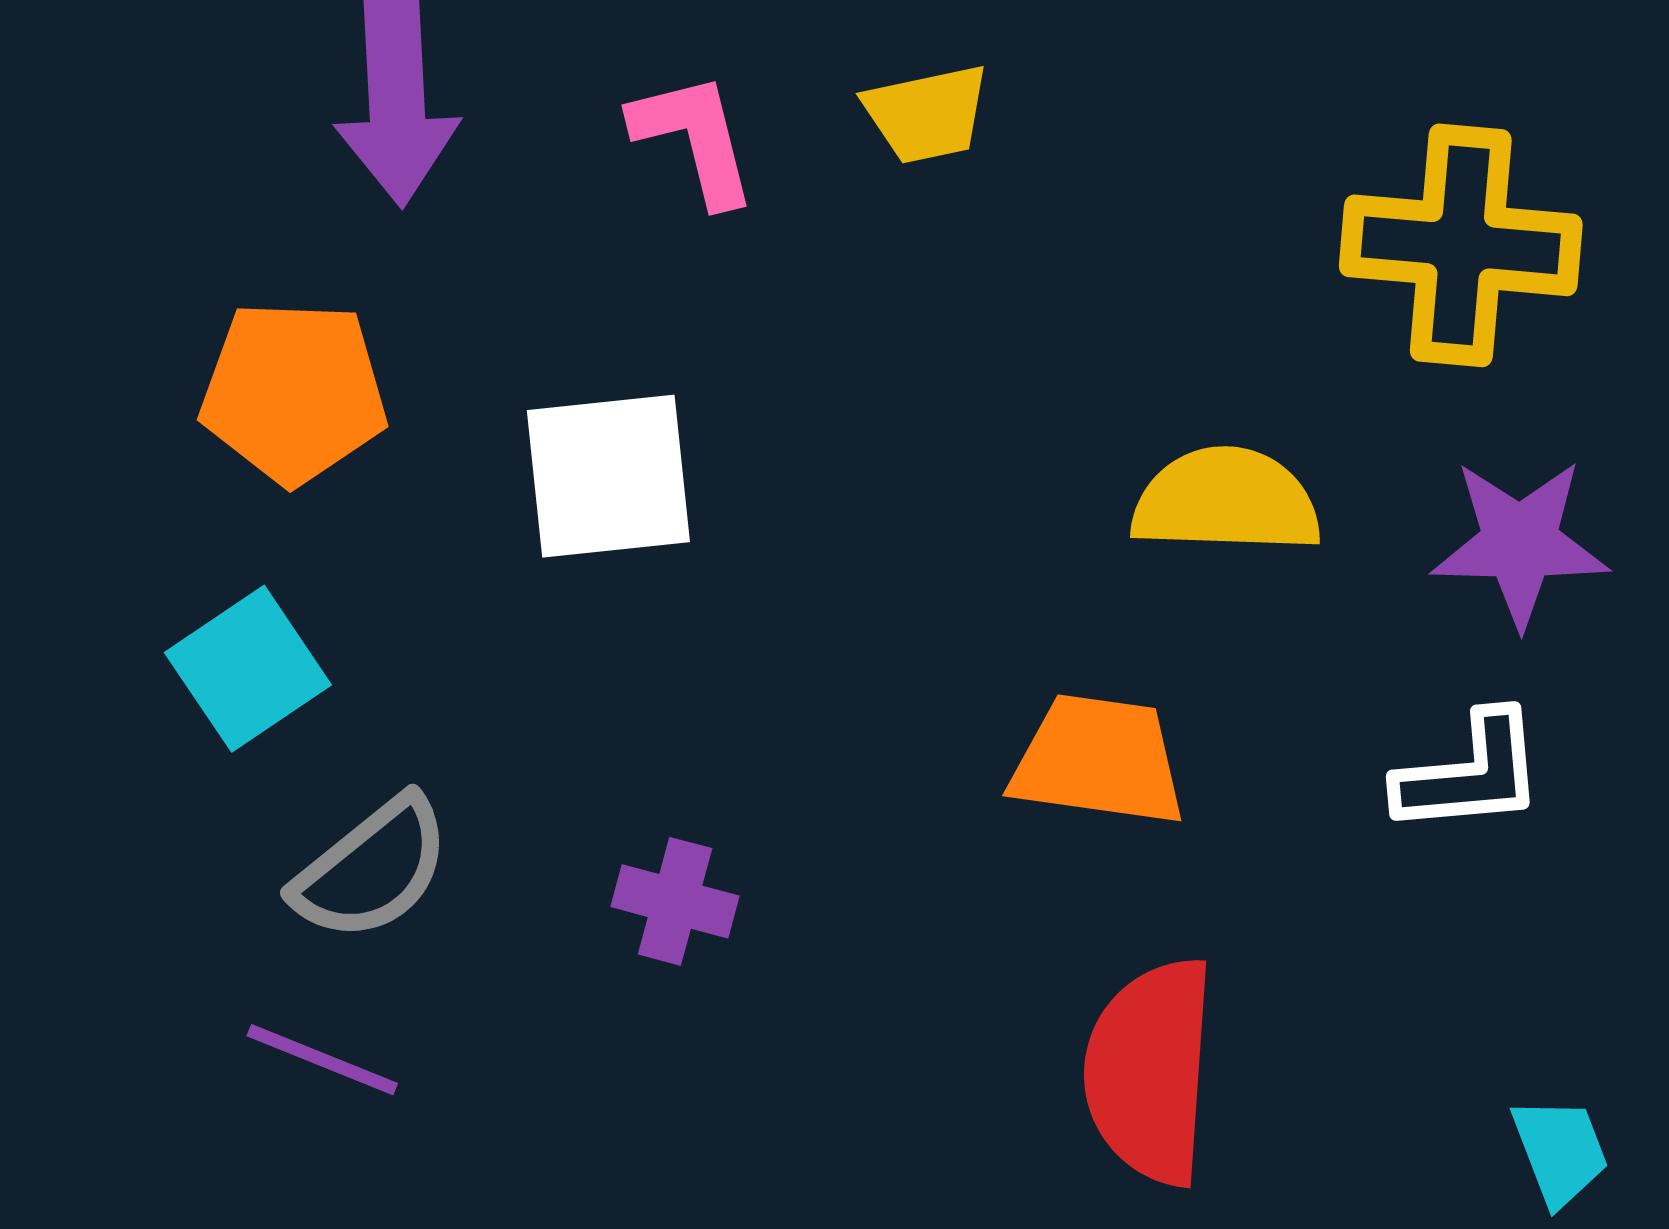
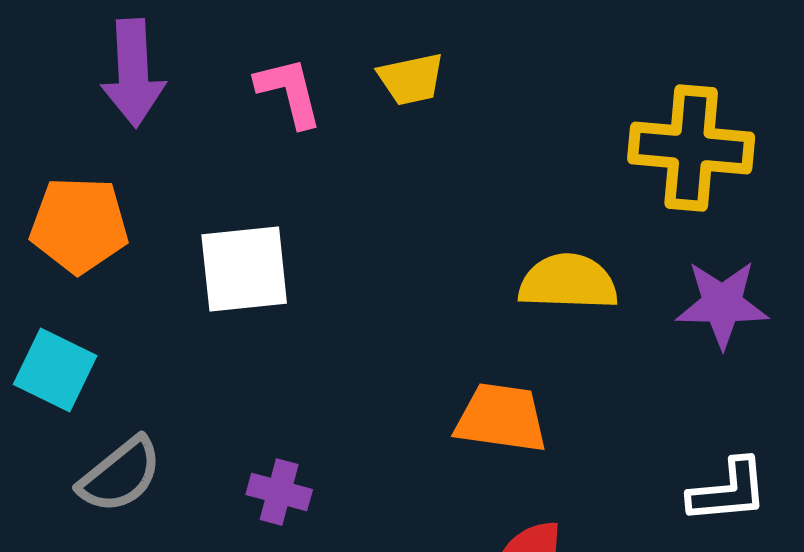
cyan square: (248, 669) -> (55, 370), turned -30
white L-shape: (1470, 774) -> (728, 491), moved

